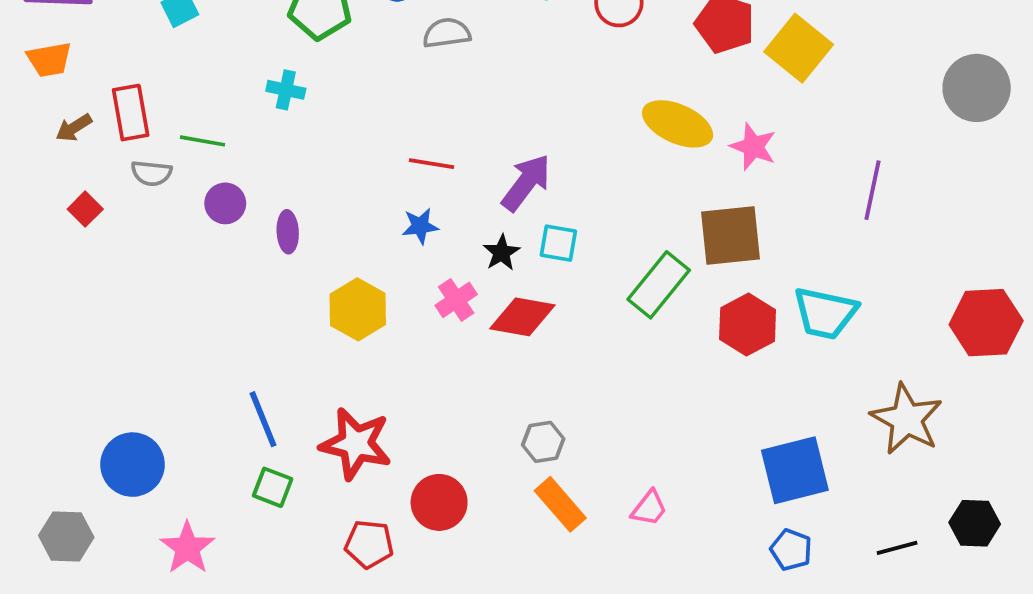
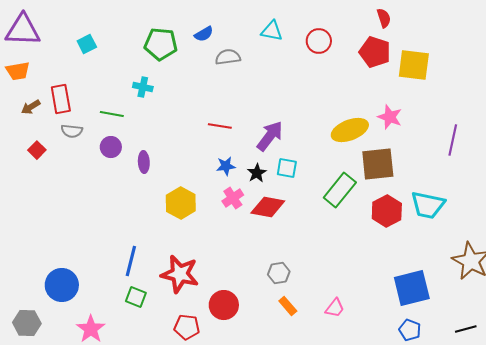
yellow square: (799, 48) -> (414, 65), turned -32
yellow ellipse: (678, 124) -> (350, 130), moved, turned -45
green line: (203, 141) -> (112, 114), moved
blue star: (420, 226) -> (226, 166), moved
blue line: (263, 419) -> (131, 261), turned 36
orange rectangle: (560, 504) -> (288, 306), size x0.7

